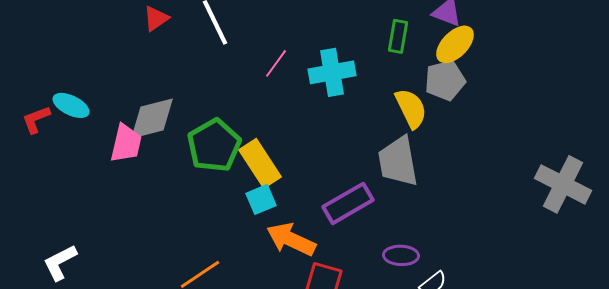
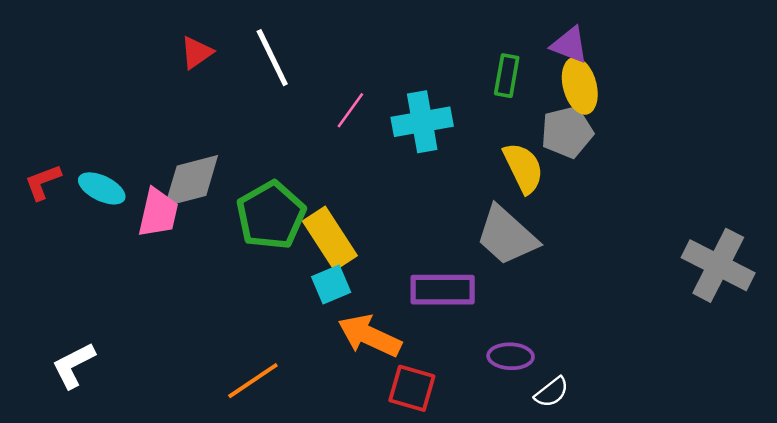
yellow ellipse: (455, 44) -> (580, 86), turned -60
cyan ellipse: (71, 105) -> (102, 188), moved
gray trapezoid: (398, 161) -> (507, 236), turned -38
purple rectangle: (348, 203) -> (443, 290), turned 30

